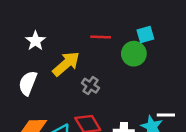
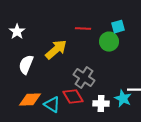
white star: (35, 41) -> (17, 32), moved
gray cross: (90, 86) -> (84, 78), moved, size x1.5

